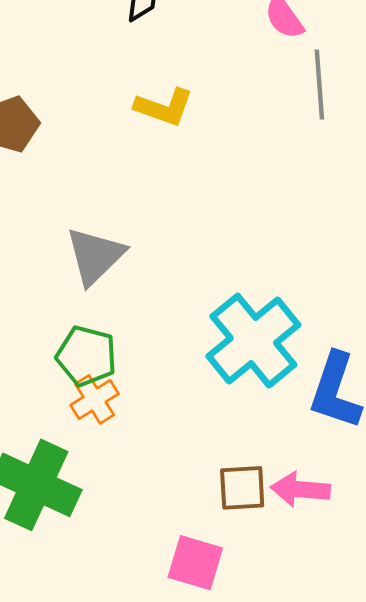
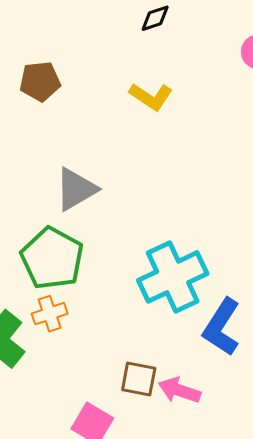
green pentagon: (86, 356) -> (52, 258), size x1.4
orange cross: (95, 399) -> (50, 314), moved

